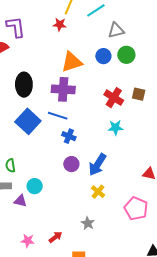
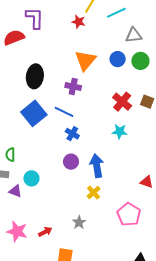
orange triangle: (72, 62) -> (85, 60), turned -40
purple cross: (63, 89) -> (73, 87), size x0.7
blue arrow: (97, 165) -> (97, 166), turned 130
pink star: (28, 241) -> (17, 231), size x1.5

